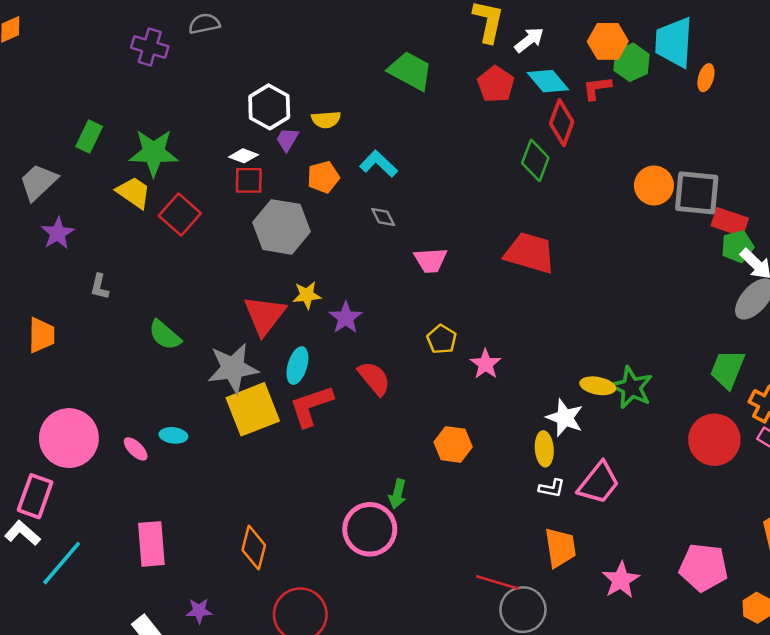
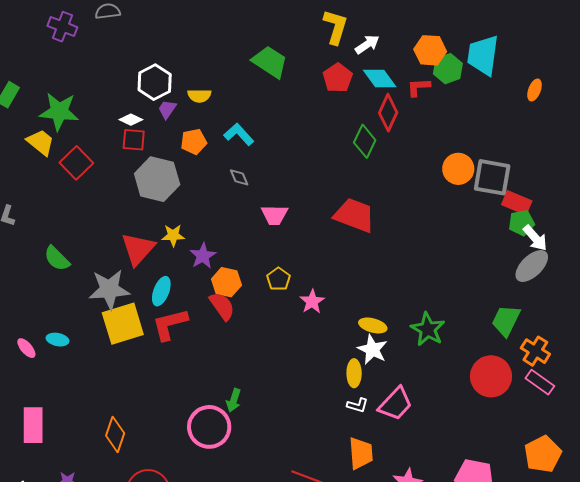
orange ellipse: (706, 78) -> (535, 90), moved
yellow ellipse: (598, 386) -> (373, 325), moved
orange hexagon: (453, 444) -> (226, 282), moved

